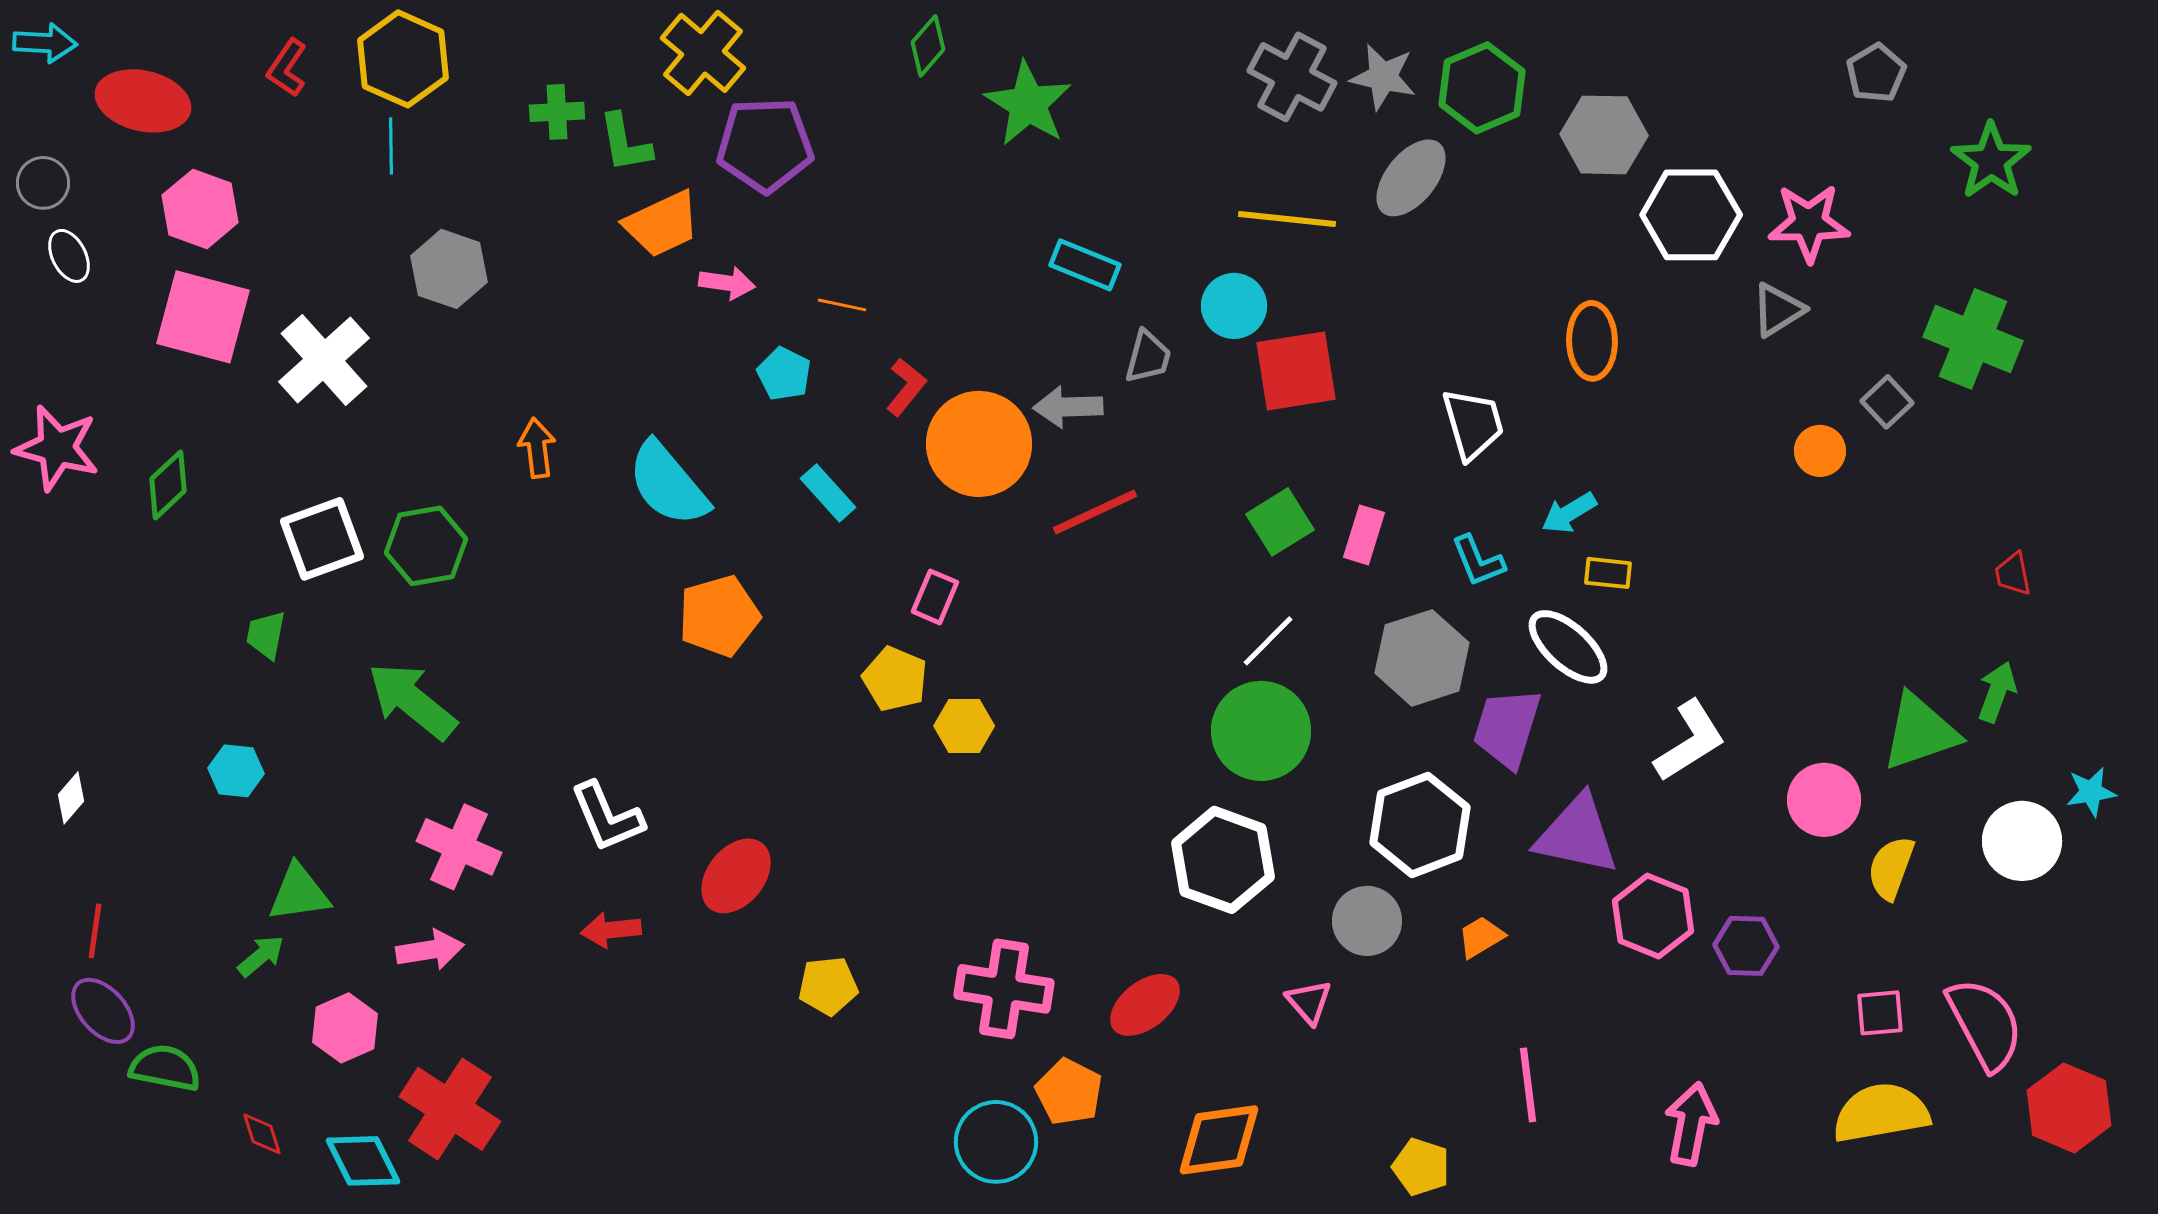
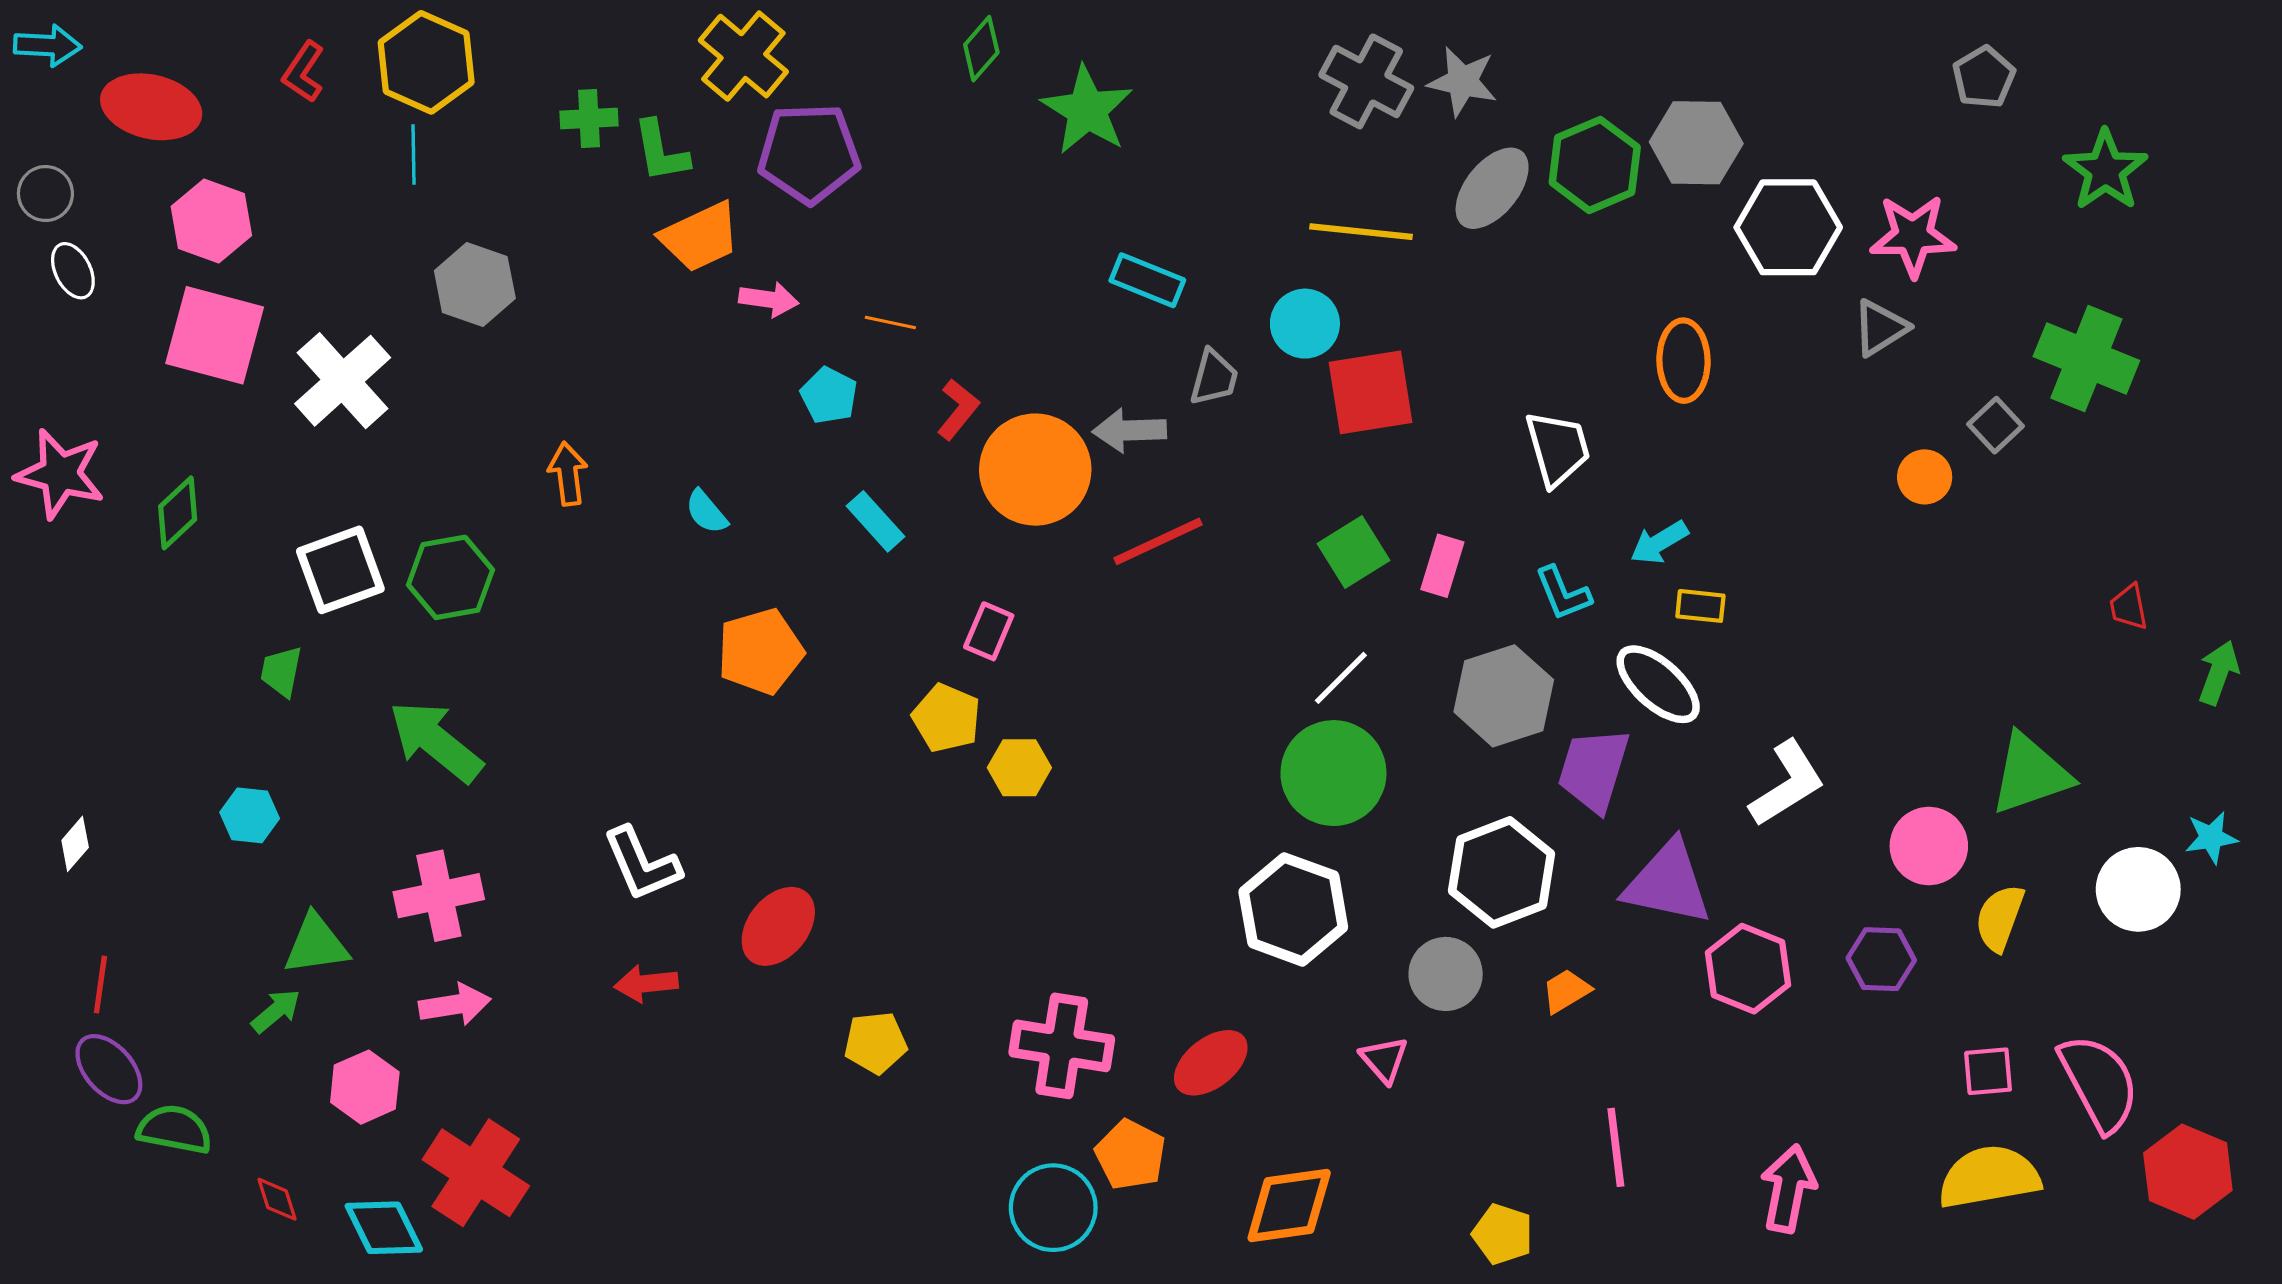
green hexagon: (1482, 88) -> (1595, 165), moved
cyan semicircle: (668, 484) -> (706, 512), size x0.5
green arrow: (1997, 692) -> (2219, 673), moved
pink cross: (459, 847) -> (439, 896), moved, turned -36
purple hexagon: (1746, 946) -> (1881, 959), moved

